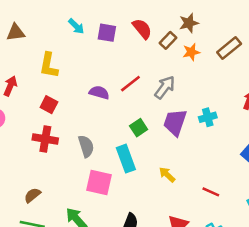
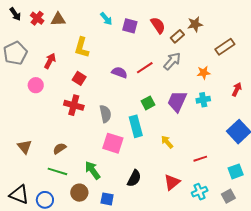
orange star: (191, 52) -> (204, 73), moved
gray arrow: (165, 87) -> (172, 61), moved
red line: (211, 192) -> (200, 159), turned -48

